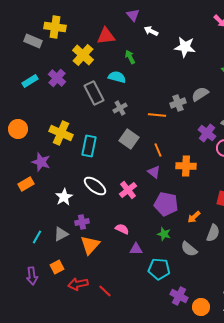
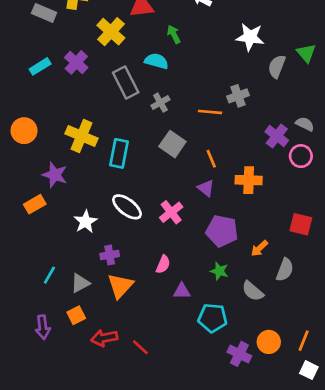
white star: (185, 47) -> (250, 37), moved
gray semicircle: (200, 94) -> (277, 66), moved, turned -36
pink semicircle: (122, 229) -> (163, 264), turned 88
gray triangle: (61, 234) -> (80, 283), moved
orange circle: (201, 307) -> (269, 342), moved

